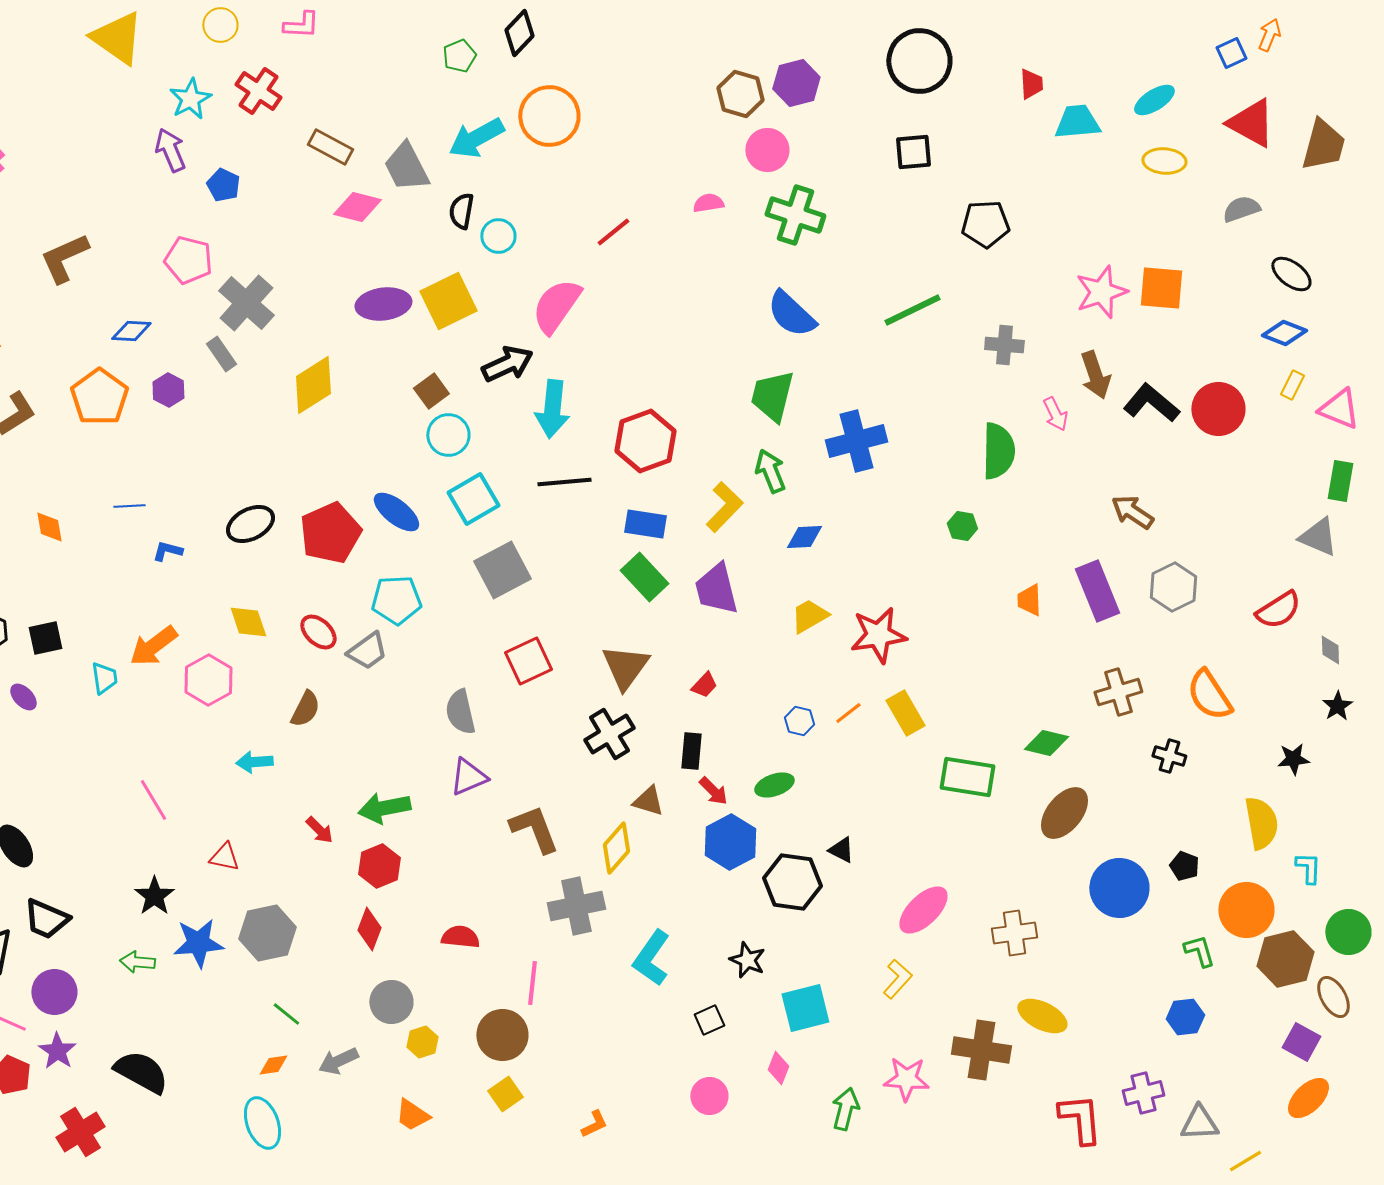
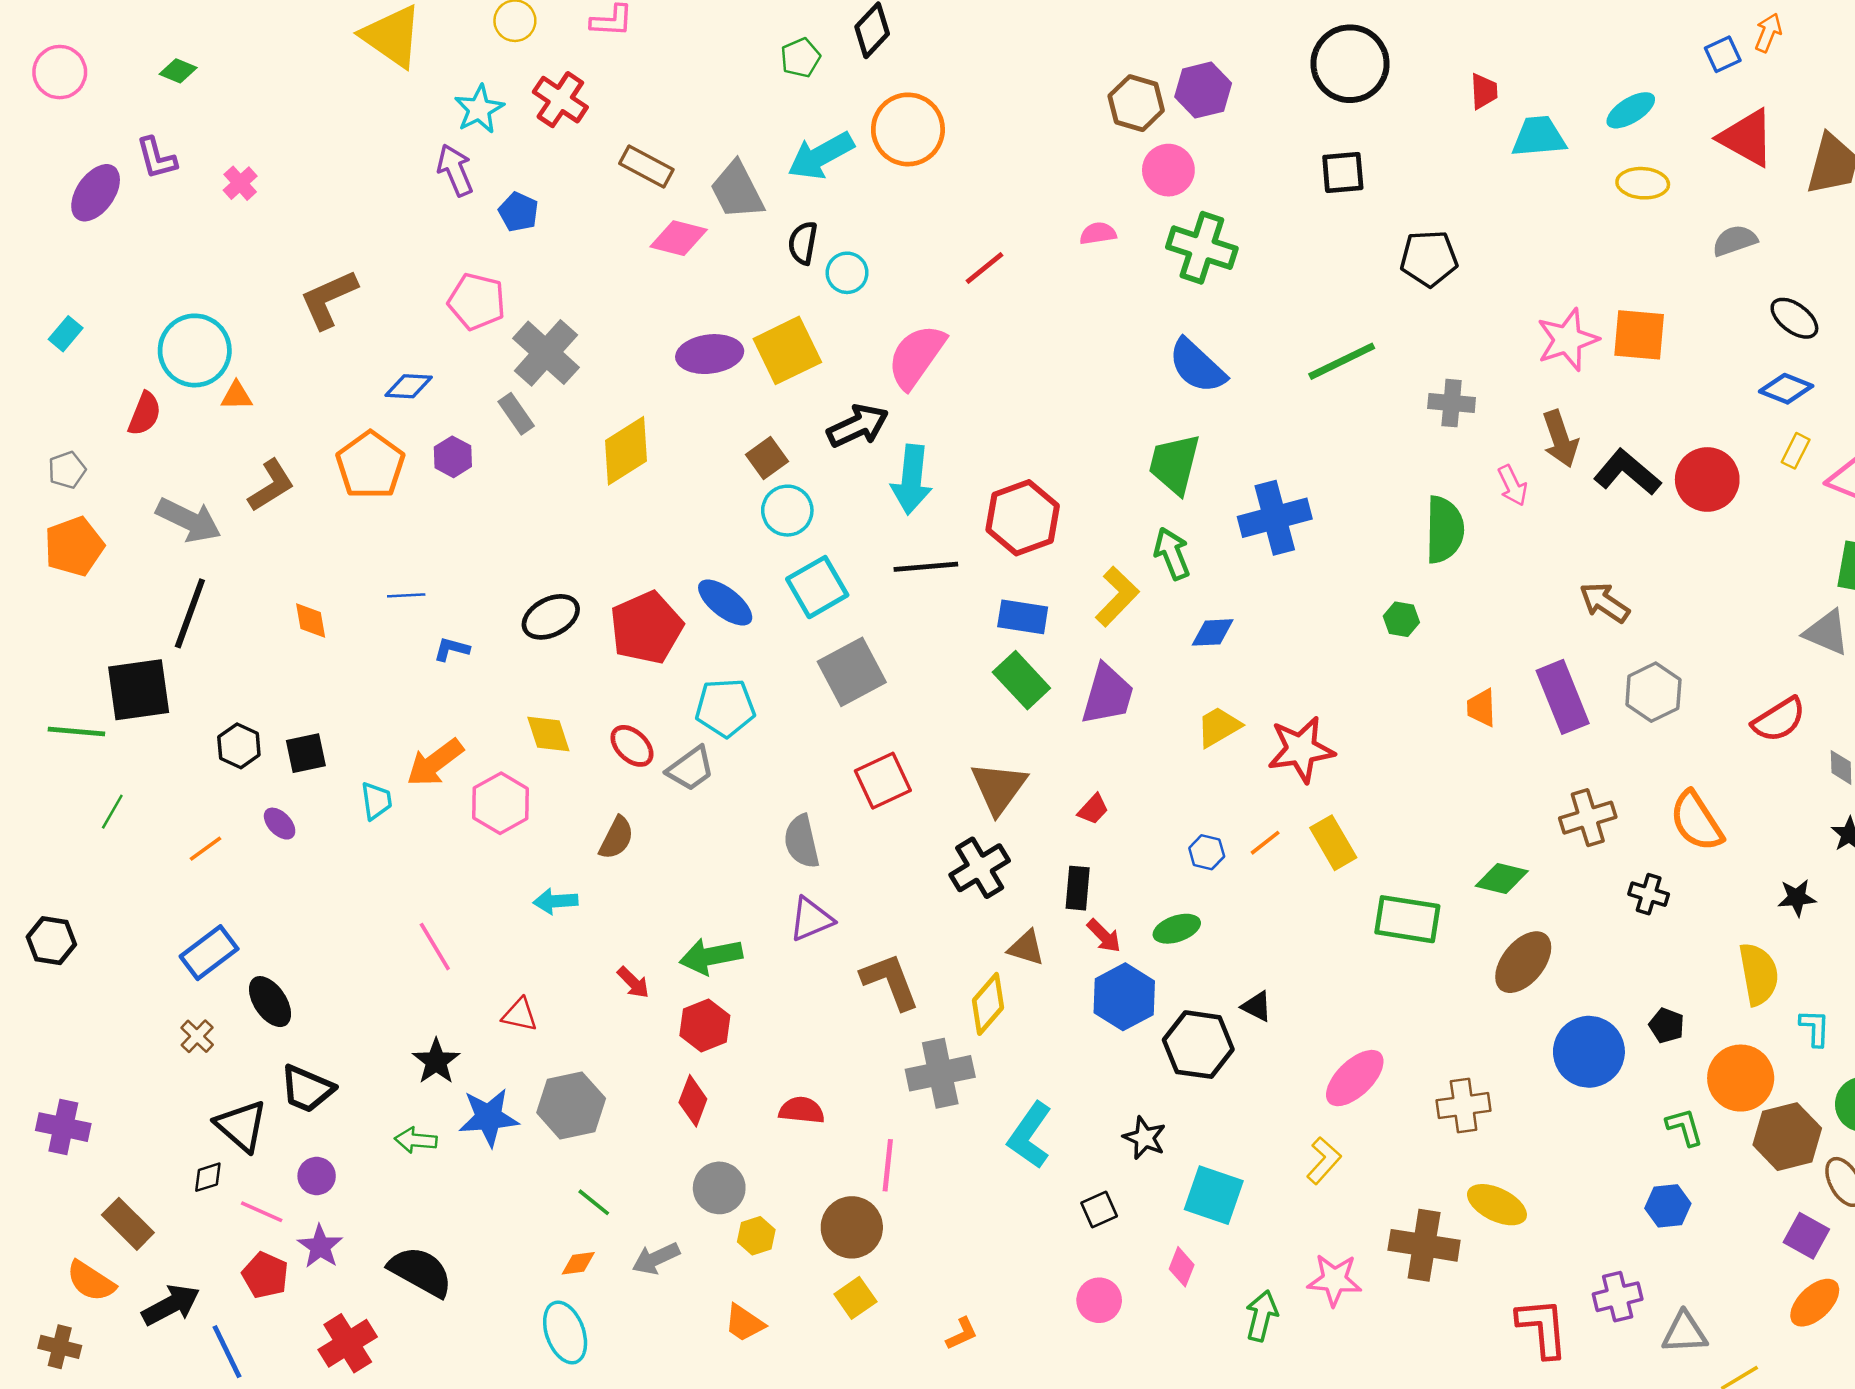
purple trapezoid: (716, 589) -> (1107, 695), turned -150
purple circle: (54, 992) -> (317, 1176), size x0.7
cyan square: (805, 1008) -> (1214, 1195), turned 33

